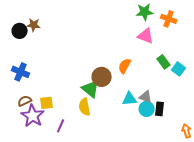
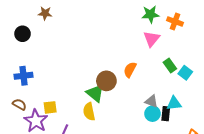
brown star: (34, 25) -> (45, 13), moved
pink triangle: (146, 36) -> (151, 39), turned 48
blue cross: (21, 72) -> (24, 76), turned -30
cyan triangle: (130, 99) -> (174, 103), moved
brown semicircle: (25, 101) -> (19, 104), moved, turned 56

